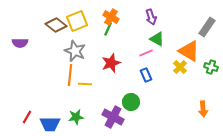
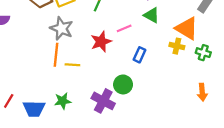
pink line: (146, 53) -> (124, 28), moved
yellow cross: (180, 67) -> (177, 46), turned -32
green cross: (211, 67) -> (203, 53), moved
blue rectangle: (146, 75) -> (140, 55), turned 48

